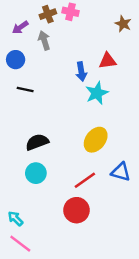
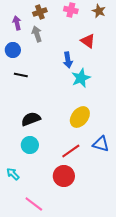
pink cross: (71, 12) -> (71, 10), moved
brown star: (123, 24) -> (99, 11), moved
purple arrow: (20, 27) -> (17, 23), turned 112
red triangle: (108, 61) -> (88, 41), moved, turned 42
cyan arrow: (16, 219) -> (13, 174), moved
pink line: (20, 244) -> (34, 204), moved

